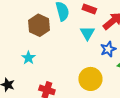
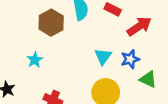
cyan triangle: (87, 33) -> (103, 57), moved

